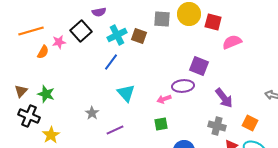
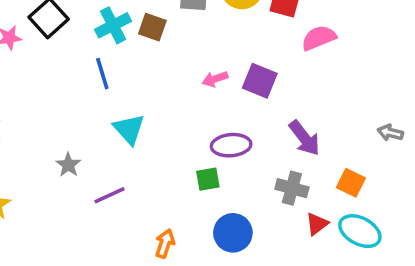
blue line: (111, 62) -> (102, 74), turned -54
purple ellipse: (183, 86) -> (231, 145), moved
pink arrow: (164, 99) -> (215, 79), moved
green square: (161, 124) -> (208, 179), moved

